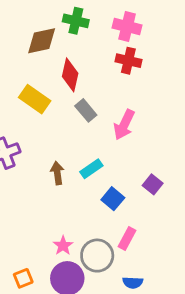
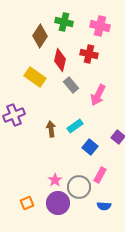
brown diamond: (42, 41) -> (40, 36), turned -45
red cross: (128, 61) -> (89, 54), moved

